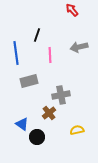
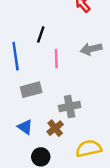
blue triangle: (22, 124) -> (25, 127), moved
yellow semicircle: (77, 130) -> (89, 148), size x1.5

